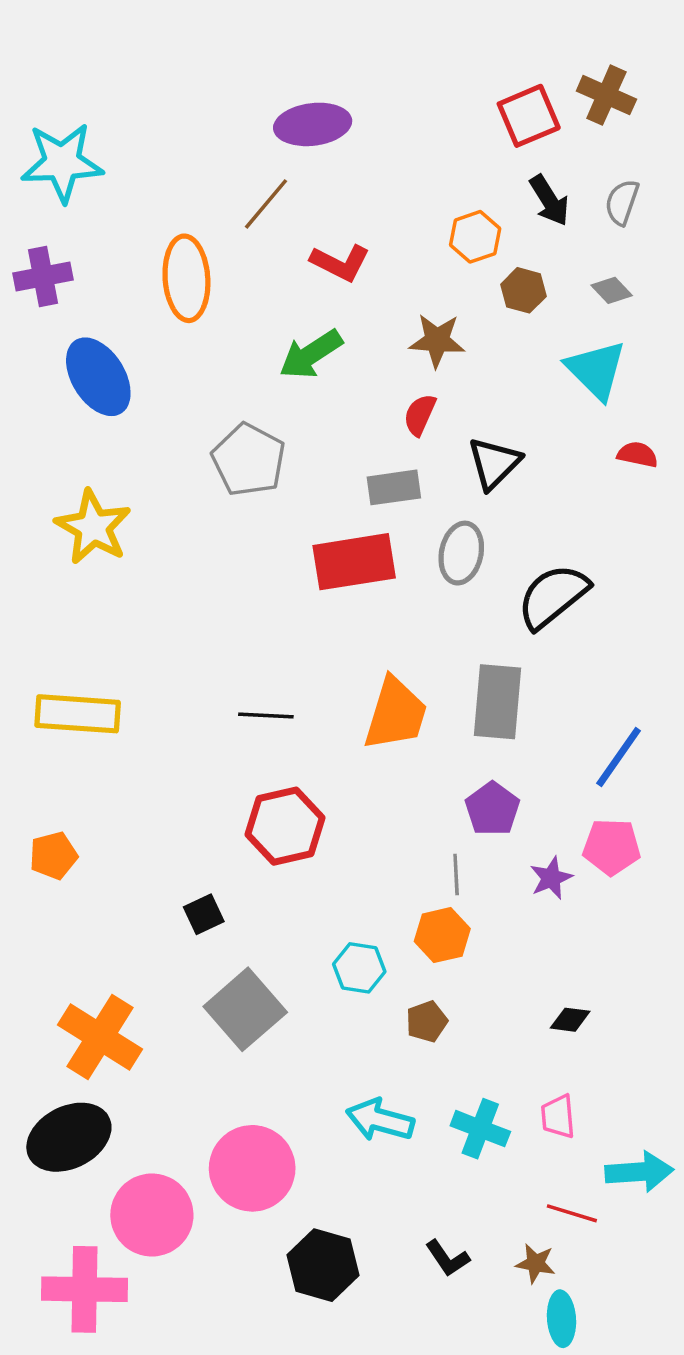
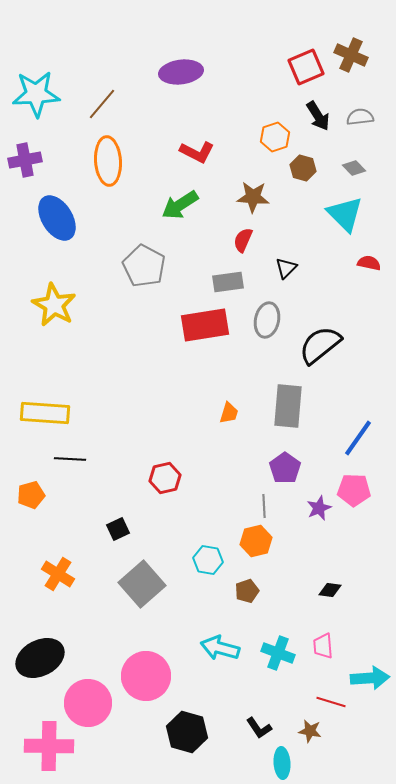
gray semicircle: (622, 202) -> (360, 117), turned 64
brown line: (266, 204) -> (102, 104), moved
black triangle: (494, 463) -> (286, 268), size x0.7
orange trapezoid: (396, 714) -> (229, 413), size x0.5
black line: (266, 716) -> (70, 459), moved
red hexagon: (285, 826) -> (165, 478), size x0.7
orange cross: (100, 1037) -> (58, 574), moved, size x0.7
cyan ellipse: (561, 1319) -> (282, 763), moved

